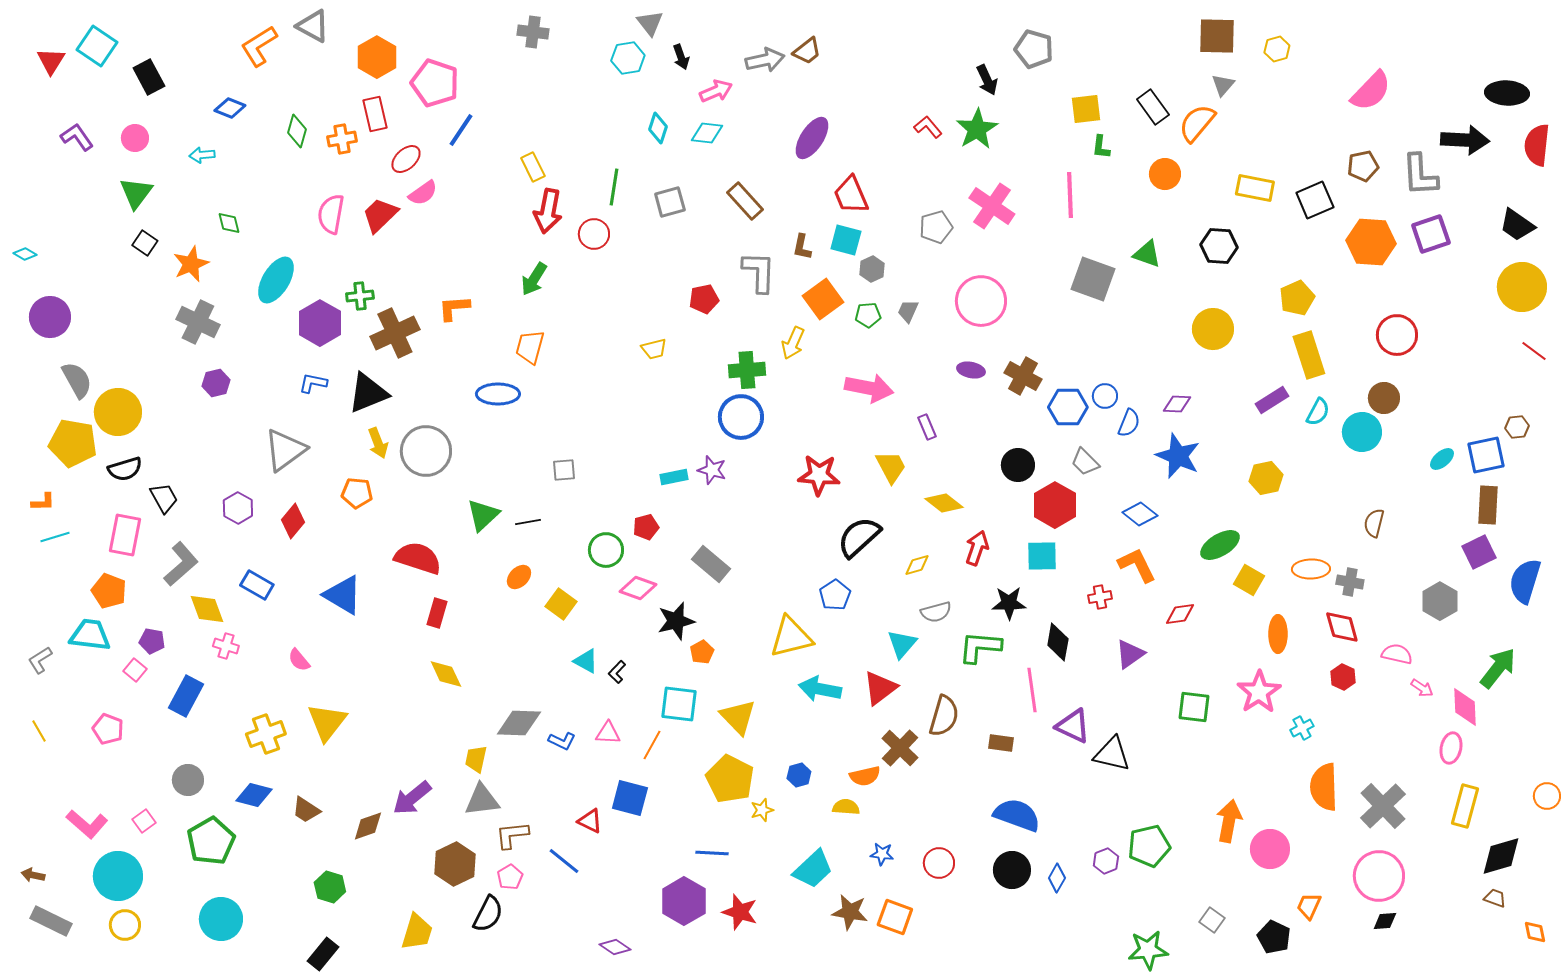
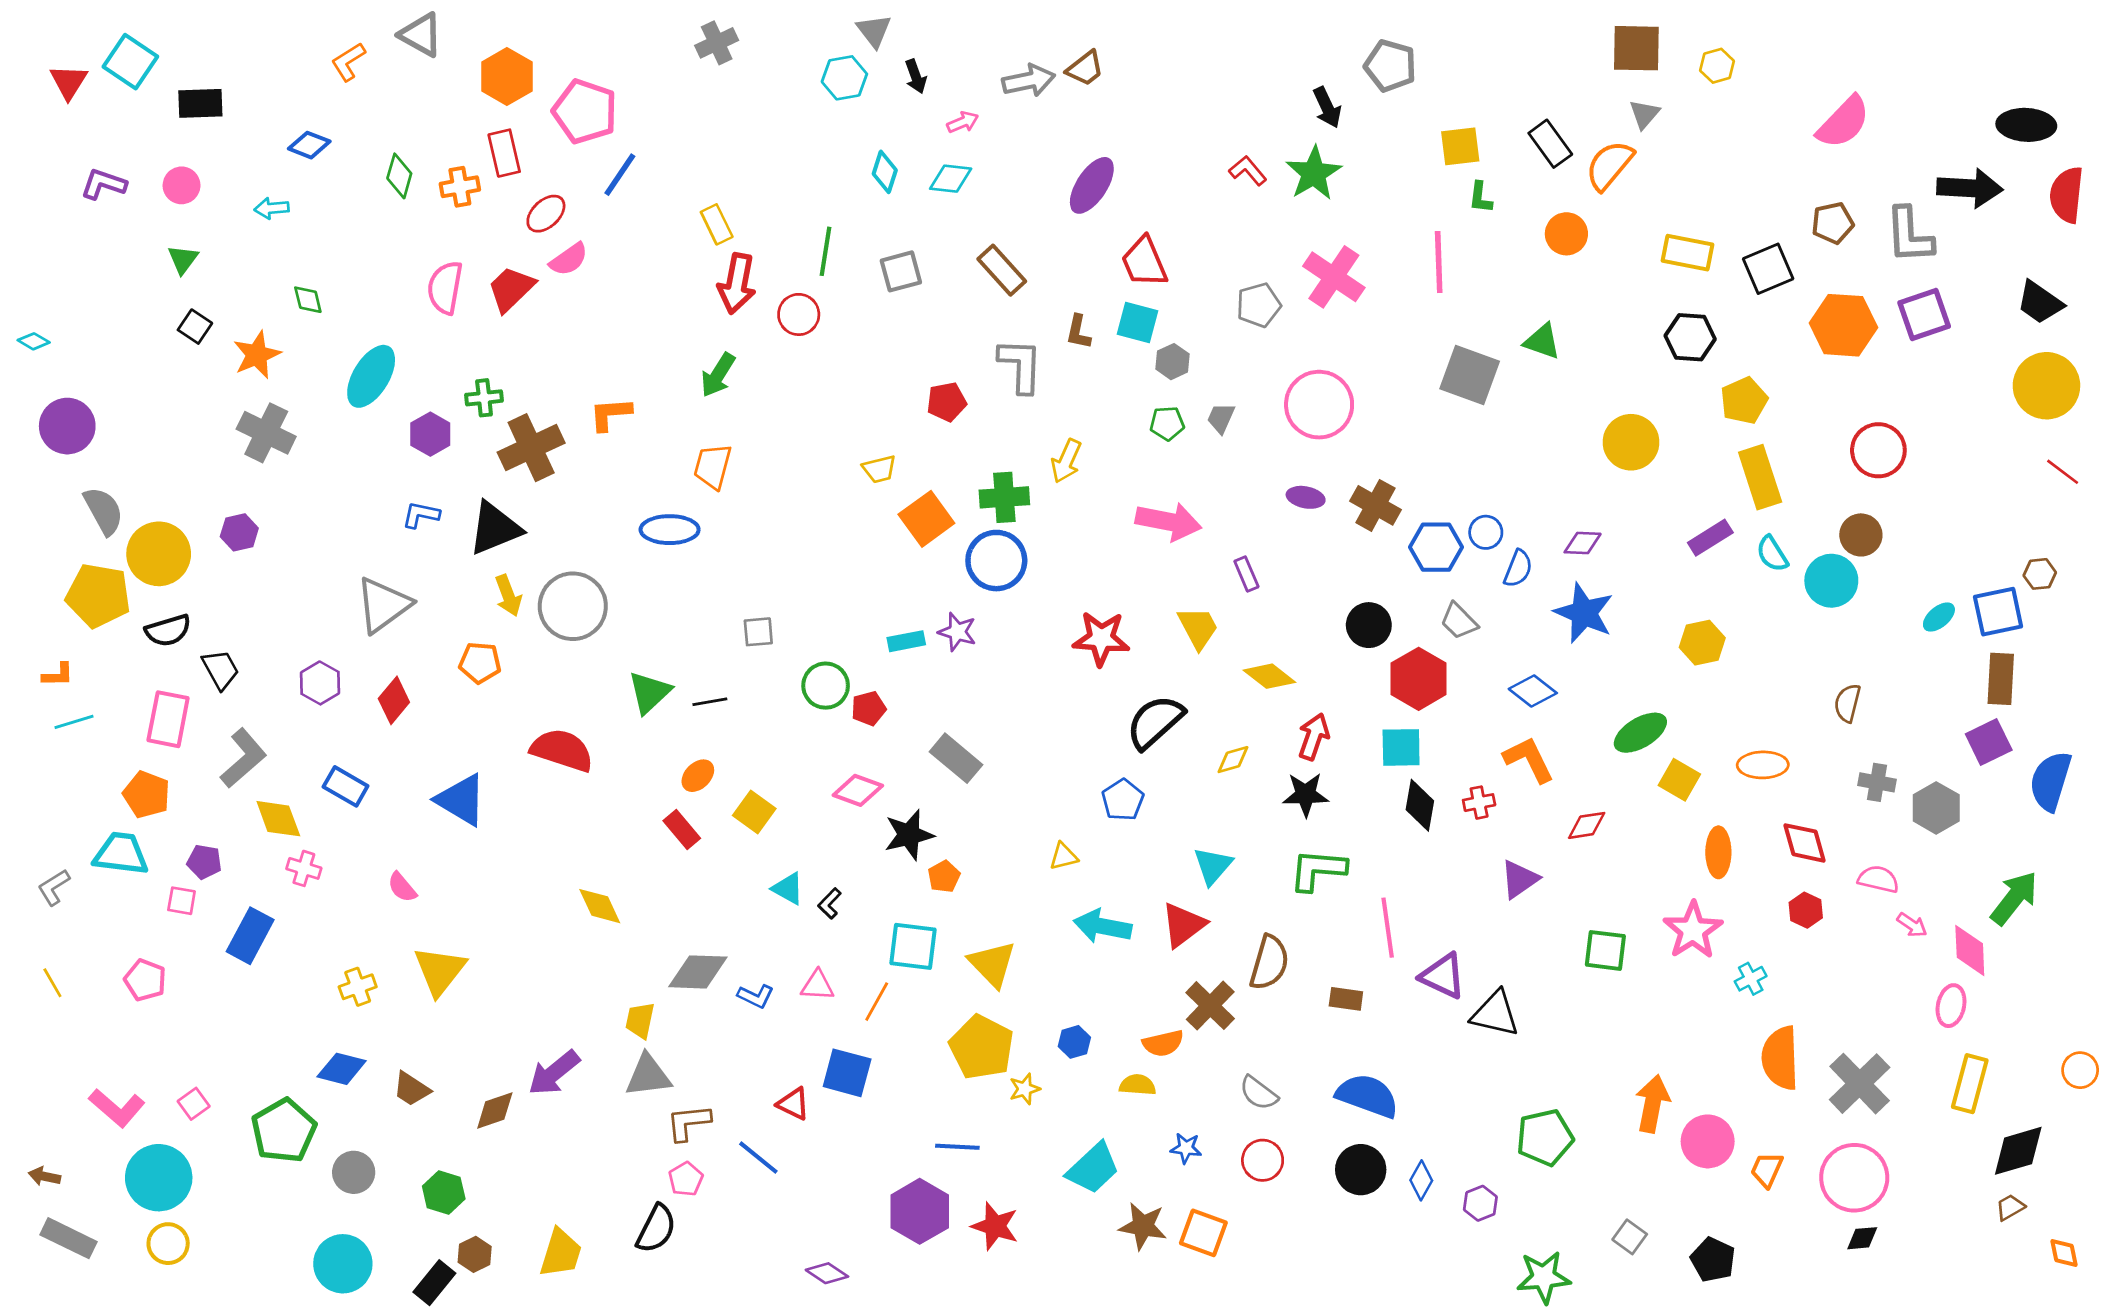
gray cross: (533, 32) -> (717, 43), turned -32
orange L-shape: (259, 46) -> (348, 62), size x0.7
black rectangle: (149, 77) -> (200, 103), turned -64
pink arrow: (716, 91) -> (963, 122), size x0.7
purple L-shape: (77, 137) -> (104, 184), turned -36
green triangle: (136, 193) -> (183, 259), size x0.7
black hexagon: (1219, 246) -> (1690, 337), moved
orange square: (823, 299) -> (926, 519), moved
purple hexagon: (320, 323) -> (430, 434), size x0.7
purple hexagon: (216, 383) -> (239, 532), moved
cyan semicircle: (1318, 412) -> (1772, 554), turned 120
green circle: (606, 550) -> (826, 686), moved
gray cross: (1350, 582) -> (1877, 782), moved
black star: (1009, 603) -> (1306, 794), moved
gray semicircle: (936, 612) -> (1259, 1093), moved, turned 52
red rectangle: (437, 613) -> (682, 829), moved, turned -56
yellow triangle: (791, 637) -> (1064, 856), size x0.5
black diamond: (1058, 642) -> (1420, 805), moved
pink square: (135, 670) -> (182, 901), turned -30
yellow cross: (266, 734) -> (358, 987), size x0.7
gray circle: (188, 780) -> (354, 1172), moved
purple hexagon: (1106, 861) -> (1480, 1203), moved
brown hexagon: (455, 864) -> (475, 1254), moved, size x0.6
brown trapezoid: (1495, 898) -> (2010, 1207), turned -50
orange trapezoid: (1309, 906) -> (1767, 1170), moved
cyan circle: (221, 919) -> (343, 1264), moved

